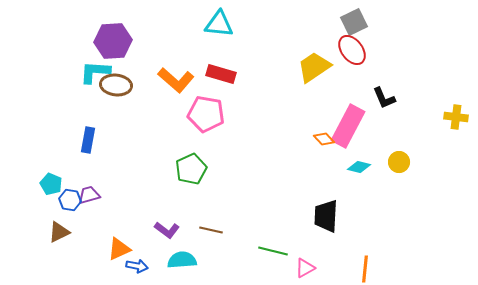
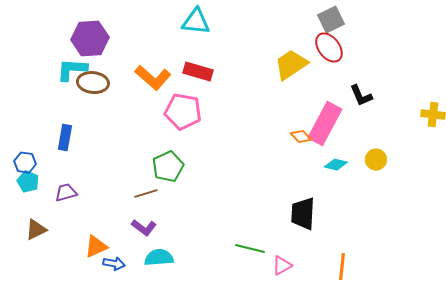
blue hexagon: (70, 200) -> (25, 163), moved
brown line: (211, 230) -> (146, 194), moved, turned -30

